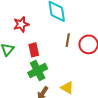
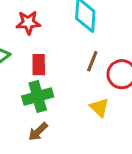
yellow triangle: (67, 88) -> (99, 107), moved

